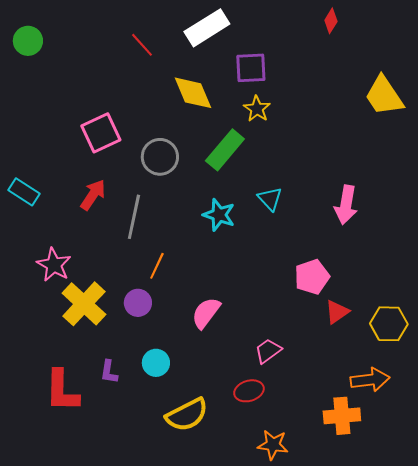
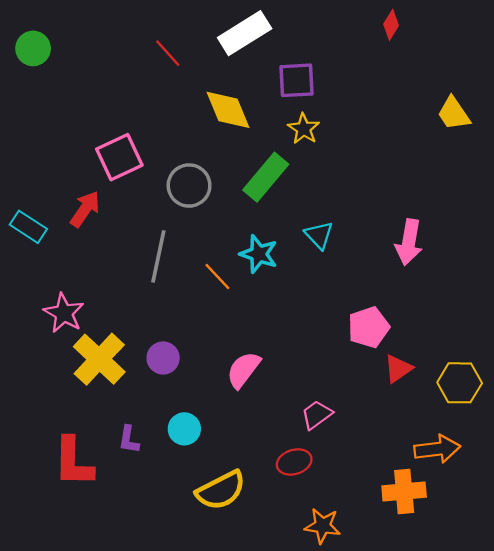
yellow trapezoid: (384, 96) -> (454, 113), size x0.7
red arrow: (93, 195) -> (85, 209), moved
orange line: (157, 266) -> (217, 276), moved, turned -68

